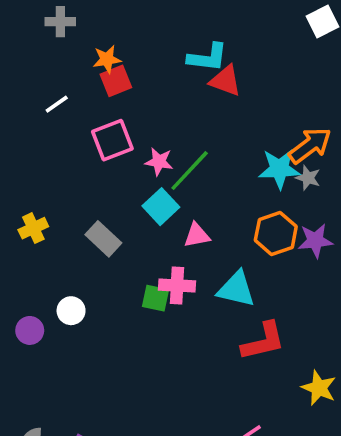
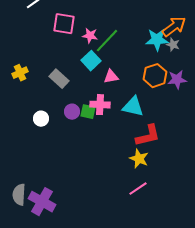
pink square: (112, 140) -> (64, 24), turned 30
purple circle: (30, 330) -> (72, 112), moved
yellow star: (319, 388) -> (139, 159), moved

